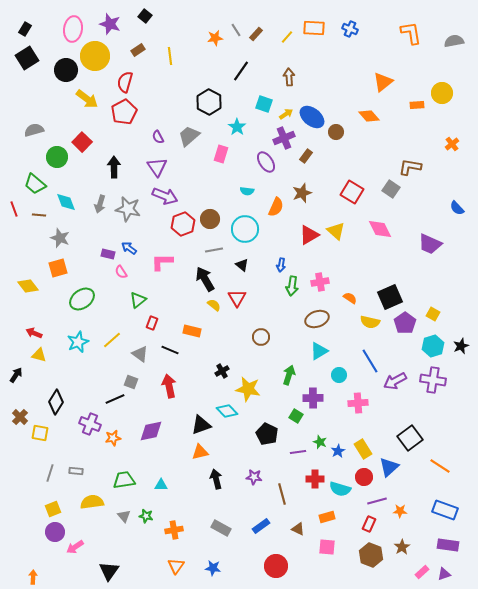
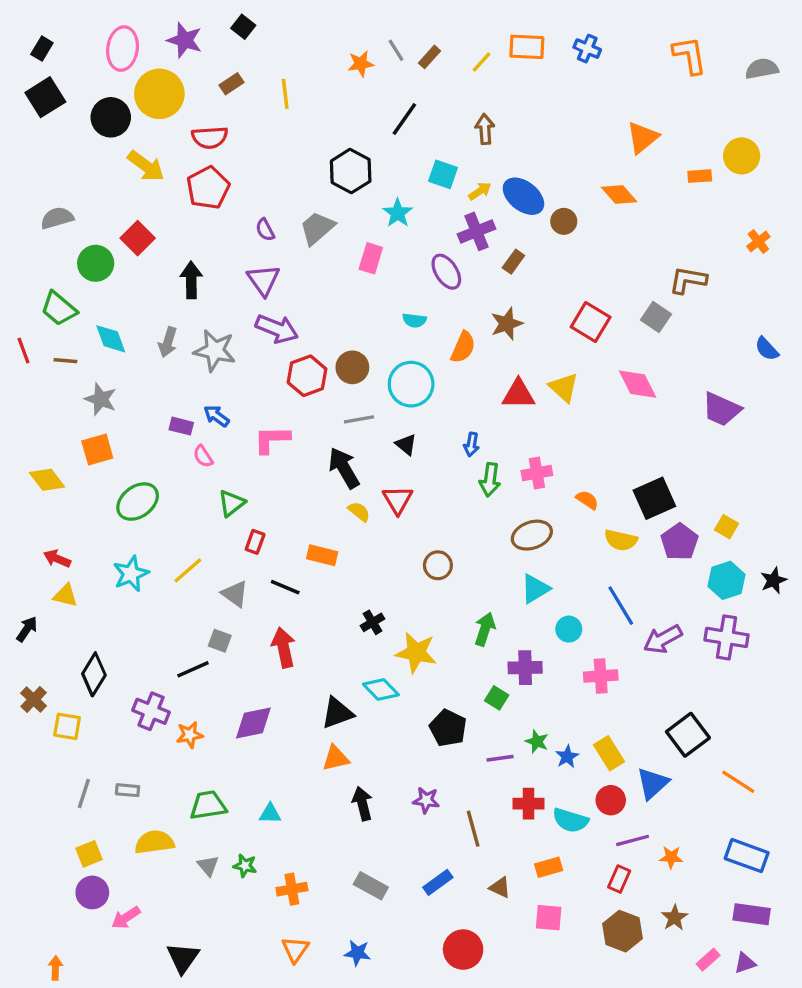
red semicircle: (125, 82) -> (210, 137), turned -110
red triangle: (309, 235) -> (518, 394), turned 30

